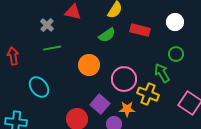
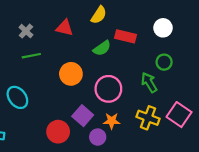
red triangle: (73, 12) -> (65, 28), moved
green semicircle: (107, 35) -> (102, 48), moved
yellow cross: (148, 94) -> (148, 118), moved

